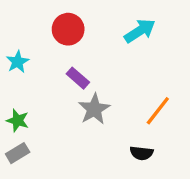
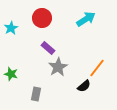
cyan star: (18, 62) -> (11, 28), moved
gray rectangle: (18, 153) -> (36, 94), moved, turned -48
black semicircle: (141, 153) -> (84, 86), moved, turned -48

